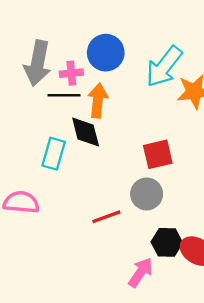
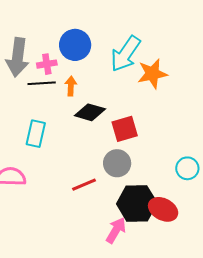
orange arrow: (98, 101) -> (71, 86), size x0.7
black diamond: (86, 132) -> (90, 112), moved, turned -56
black hexagon: (167, 242) -> (137, 203), size x1.5

